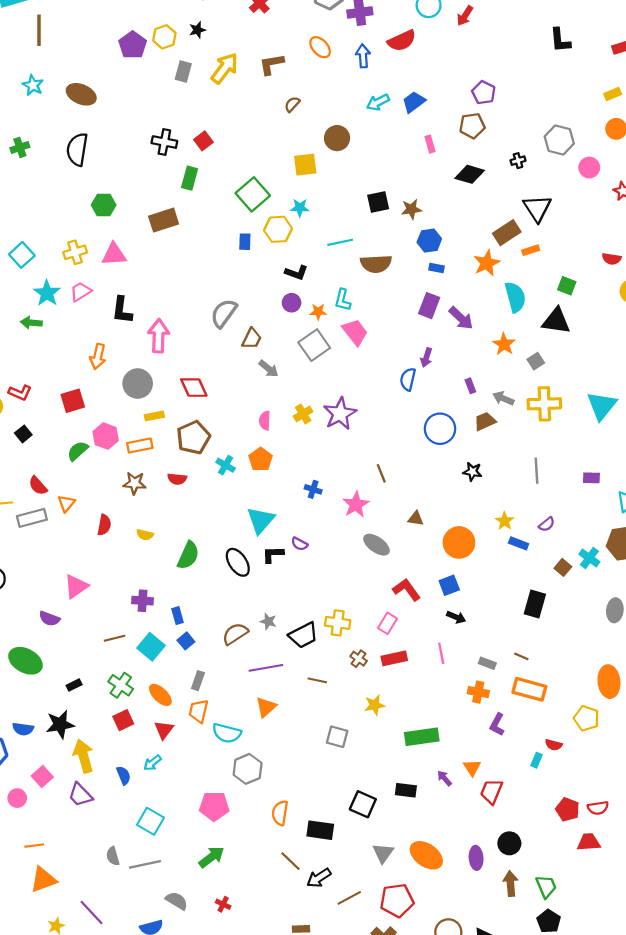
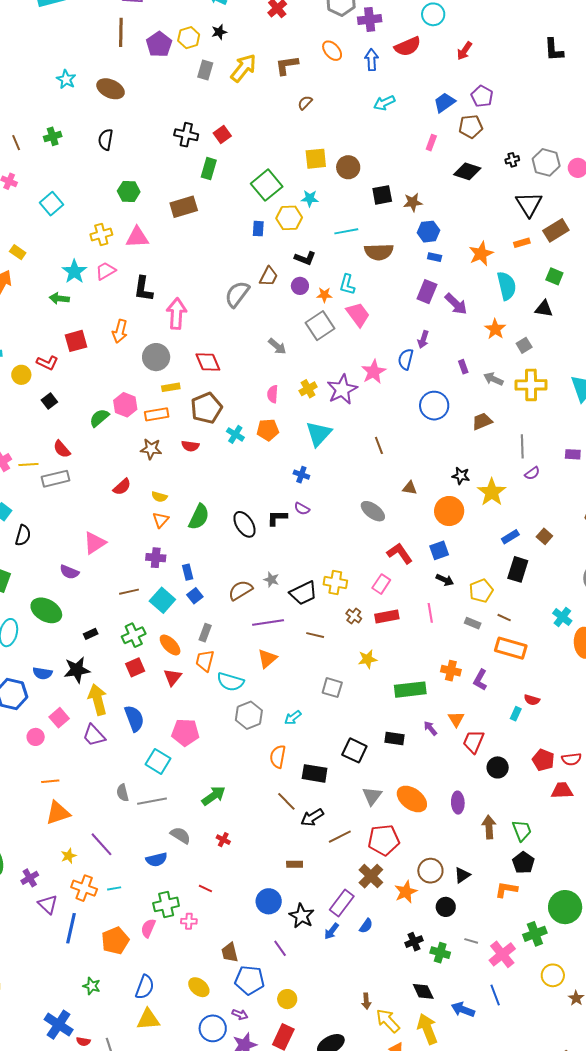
red arrow: (465, 16) -> (464, 51), moved
brown line: (39, 30) -> (121, 32), moved
blue trapezoid: (414, 102) -> (444, 102), moved
brown circle: (337, 138) -> (348, 167), moved
gray hexagon: (559, 140) -> (546, 162), moved
pink rectangle: (430, 144) -> (431, 143), turned 35
black semicircle: (77, 149) -> (106, 140), size x0.7
brown rectangle: (507, 233) -> (556, 230), moved
cyan square: (22, 255) -> (52, 204), moved
black triangle: (556, 321) -> (544, 309), size x0.7
brown trapezoid: (252, 339) -> (269, 276), moved
red square: (73, 401) -> (76, 341), moved
brown trapezoid: (485, 421) -> (482, 421), moved
orange pentagon: (261, 459) -> (268, 430), turned 30
black star: (472, 472) -> (461, 476), moved
blue cross: (313, 489) -> (301, 475), moved
orange triangle: (66, 503) -> (161, 520), moved
pink star: (356, 505) -> (374, 372), moved
cyan triangle: (261, 520) -> (319, 434), moved
yellow star: (505, 521) -> (492, 492), size x1.6
purple semicircle: (547, 524) -> (532, 473), moved
red semicircle: (104, 525) -> (122, 487), turned 36
blue rectangle: (519, 543) -> (510, 537), moved, turned -54
cyan cross: (589, 558) -> (562, 617), moved
green cross: (121, 685) -> (134, 635), turned 30
orange cross: (478, 692) -> (451, 671), moved
yellow pentagon: (586, 718) -> (481, 591), moved, turned 30
cyan arrow: (152, 763) -> (293, 718), moved
blue semicircle: (124, 775) -> (134, 718), size x1.5
pink pentagon: (214, 806) -> (185, 732), moved
black circle: (509, 843) -> (498, 767), moved

